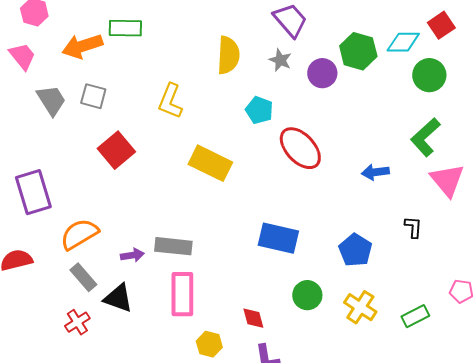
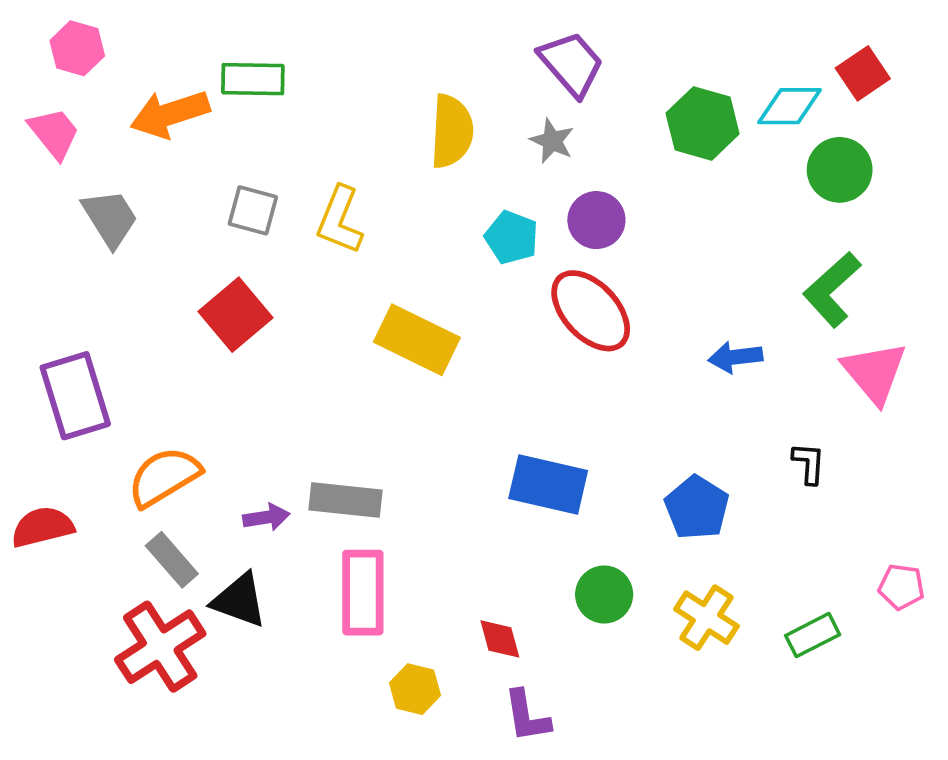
purple circle: (322, 73) -> (596, 220), moved
gray square: (93, 96) -> (253, 210), moved
red cross: (77, 322) -> (160, 647), size x1.8

